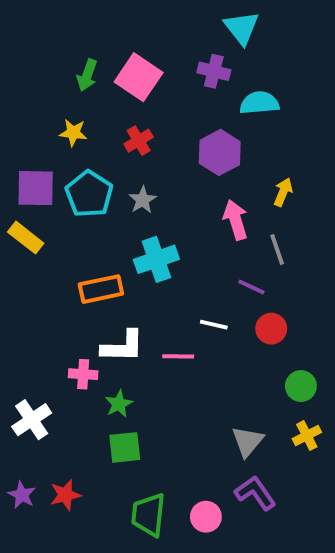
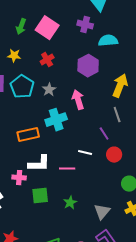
yellow arrow: (283, 192) -> (120, 86), size x1.6
pink arrow: (236, 220) -> (78, 100), moved
purple line: (251, 287) -> (104, 134), turned 32
green star: (119, 404) -> (70, 203), moved
green square: (125, 447) -> (40, 196), moved

